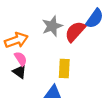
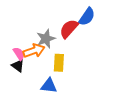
gray star: (52, 26) -> (46, 39), moved
orange arrow: (16, 40) -> (34, 51), moved

